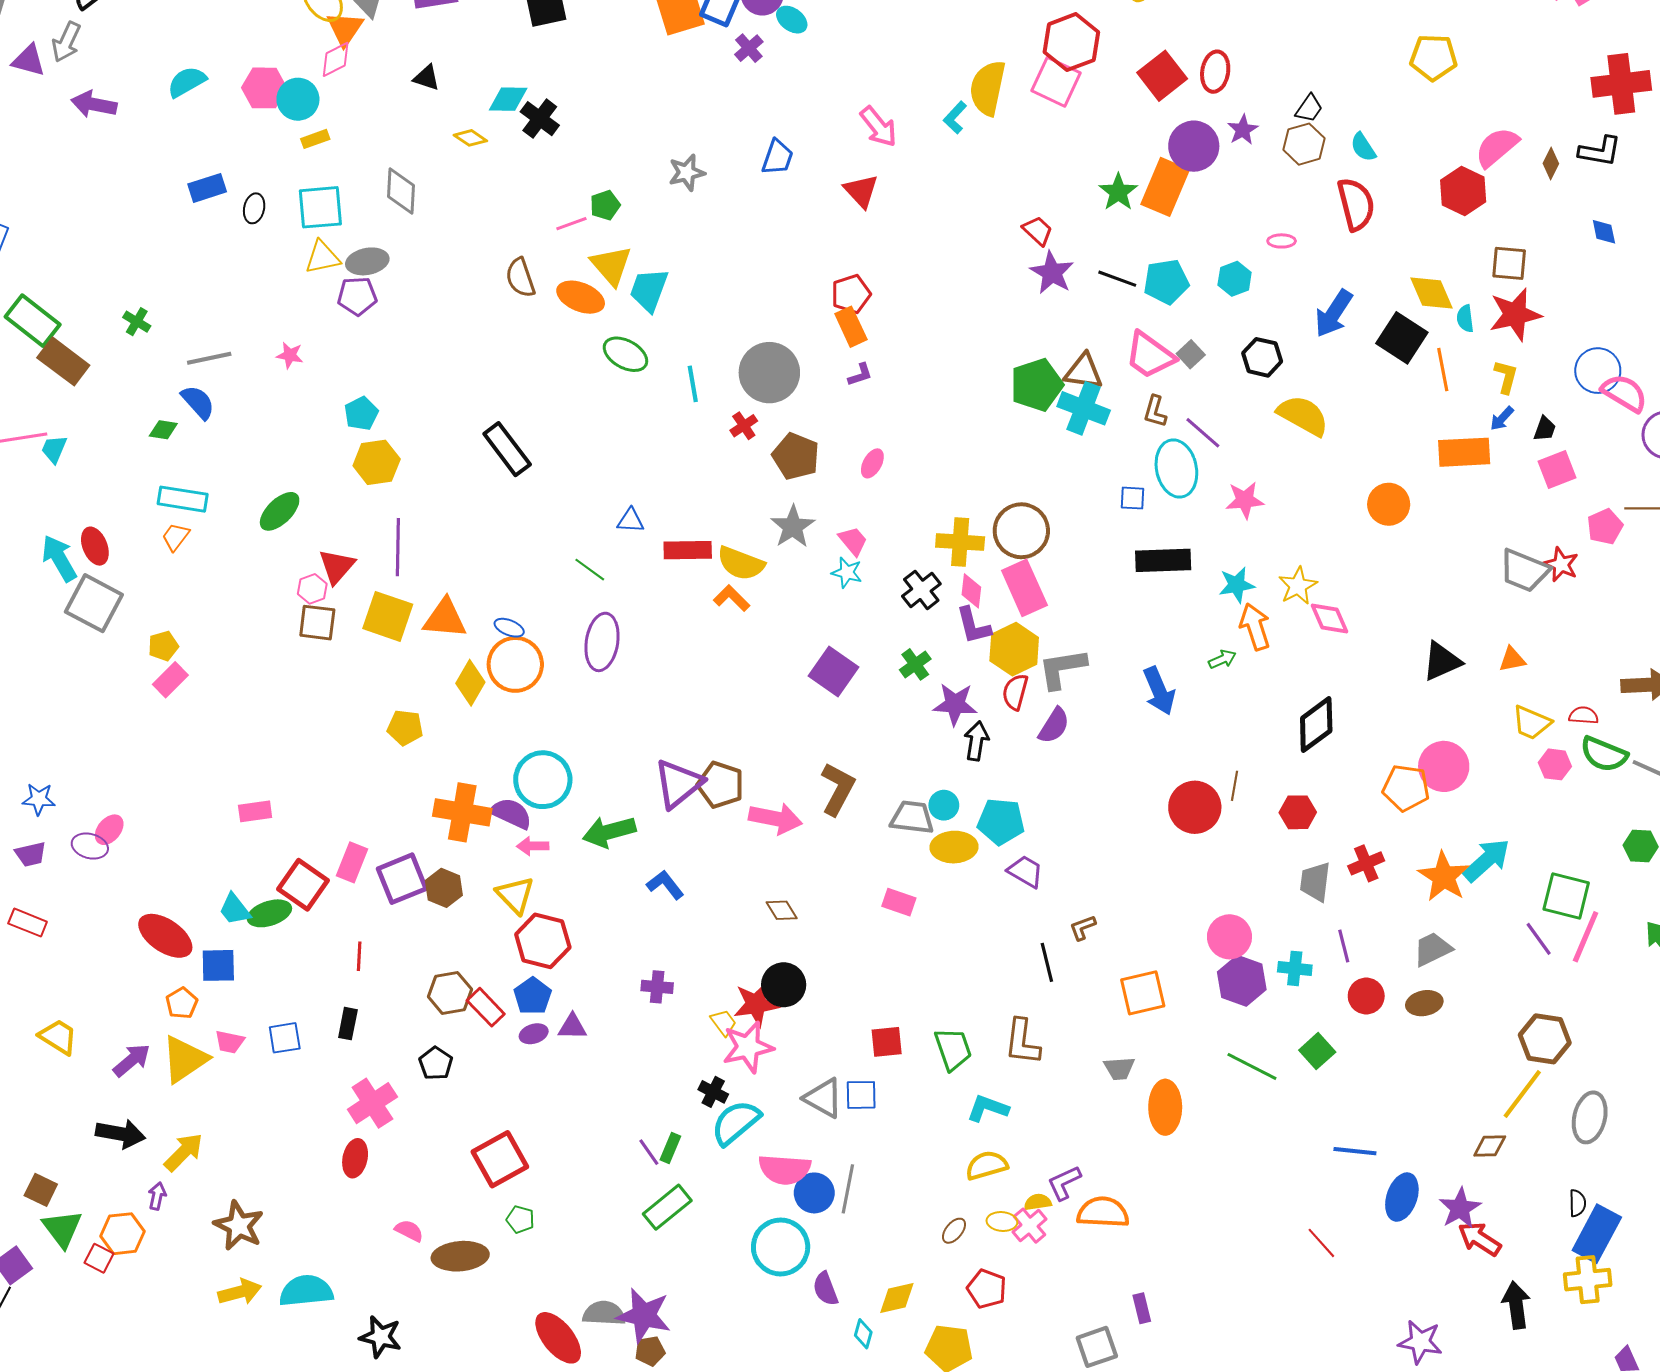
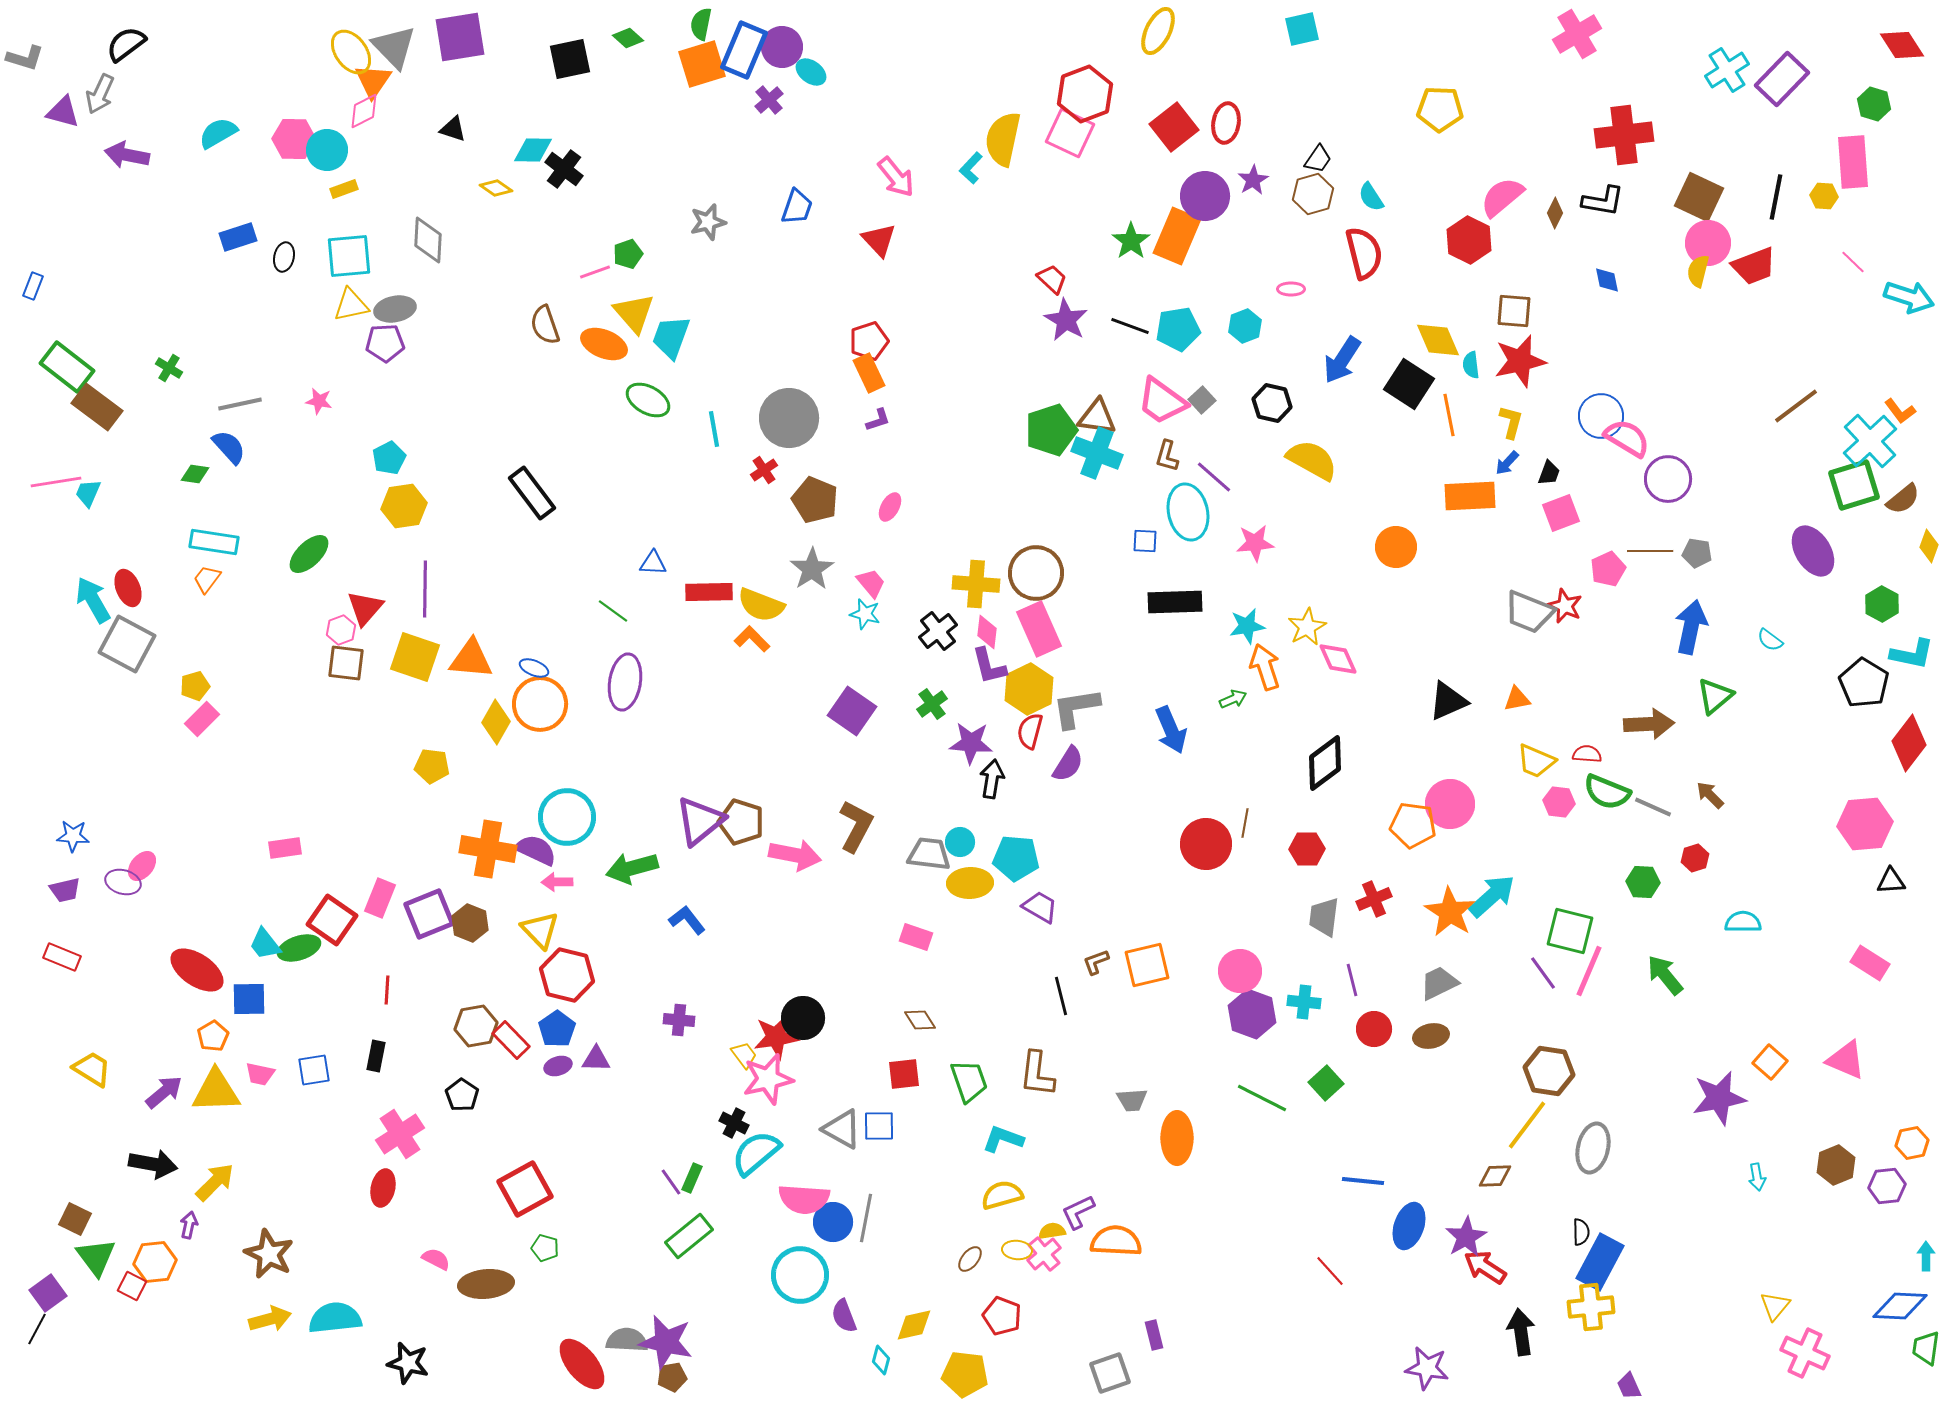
brown diamond: (782, 910) -> (920, 1020), moved
orange square: (1143, 993) -> (1147, 965), moved
yellow triangle: (185, 1059) -> (216, 1091), turned 32

